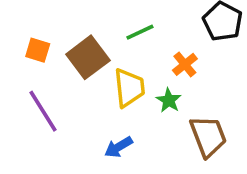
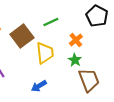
green star: (169, 100) -> (75, 60), moved

